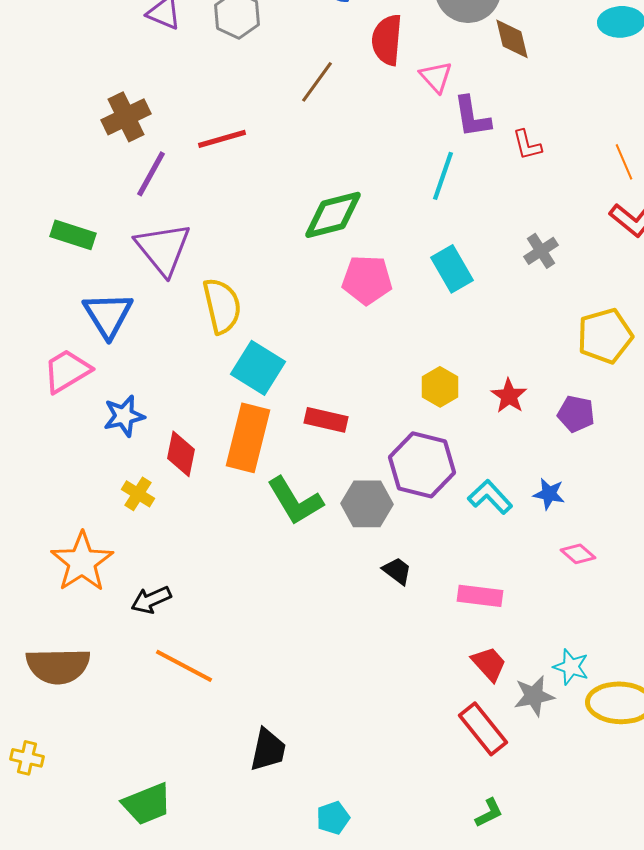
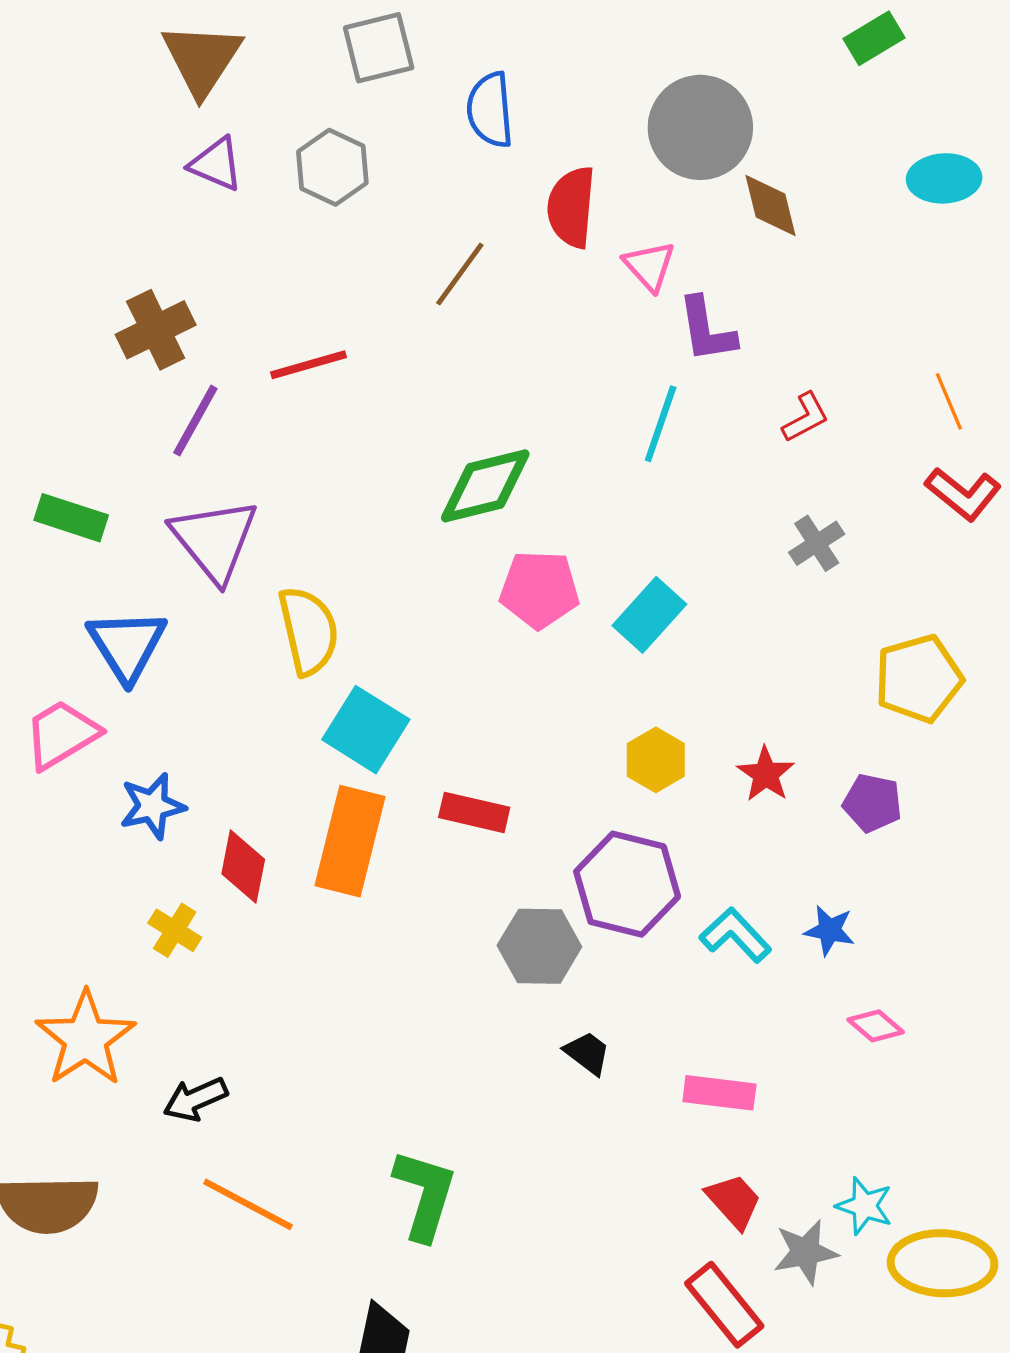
red L-shape: (527, 145) -> (806, 417), moved, turned -104
cyan rectangle: (452, 269) -> (649, 615), moved, turned 72
green L-shape: (295, 501) -> (425, 1195), moved, turned -132

